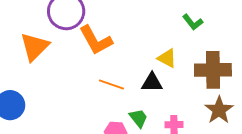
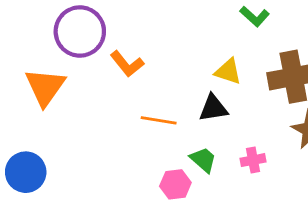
orange L-shape: (96, 40) -> (127, 64), size x0.7

